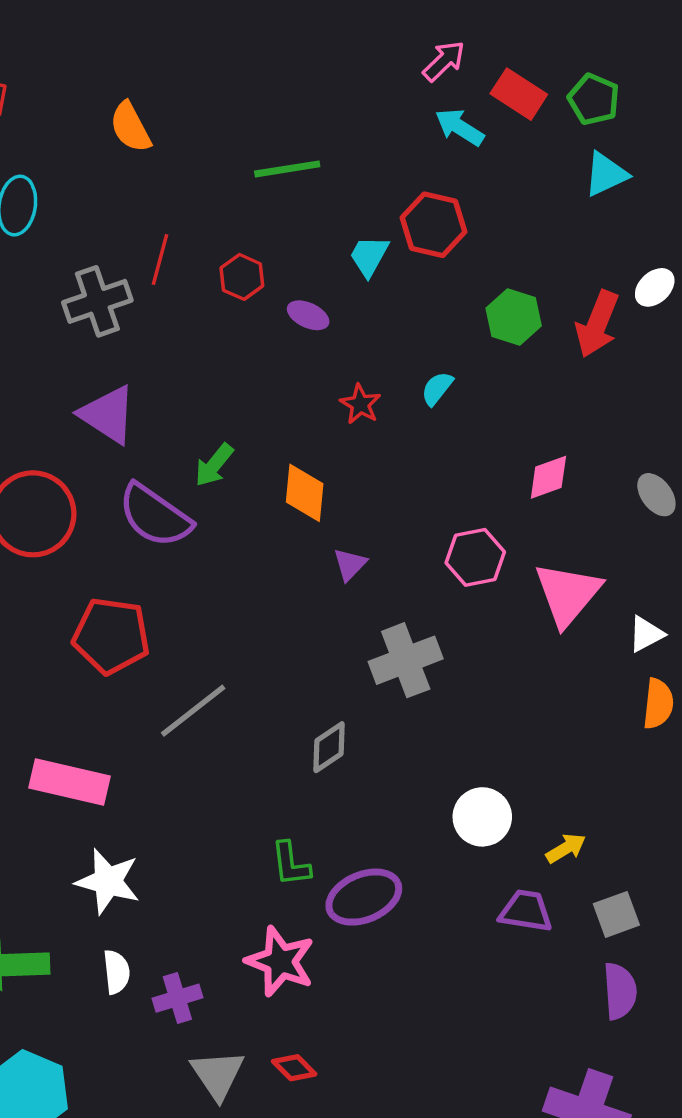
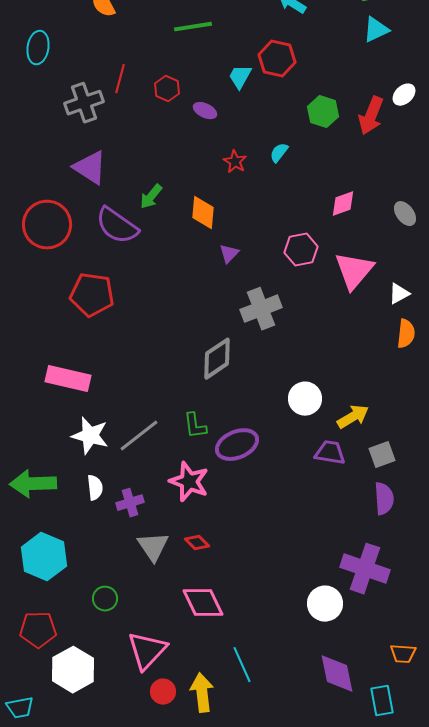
gray line: (193, 711) -> (139, 436), moved
gray diamond: (329, 747) -> (217, 359), size x1.4
yellow arrow: (566, 848) -> (353, 417), size x1.4

